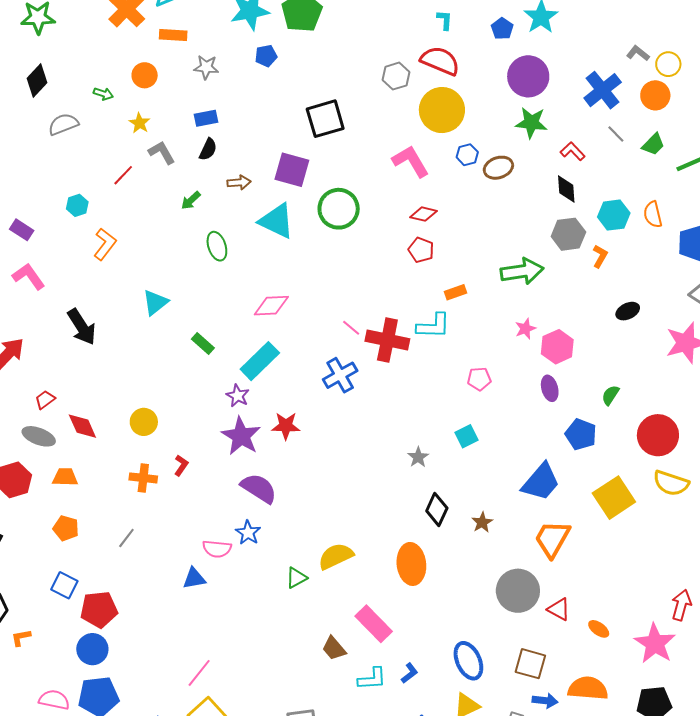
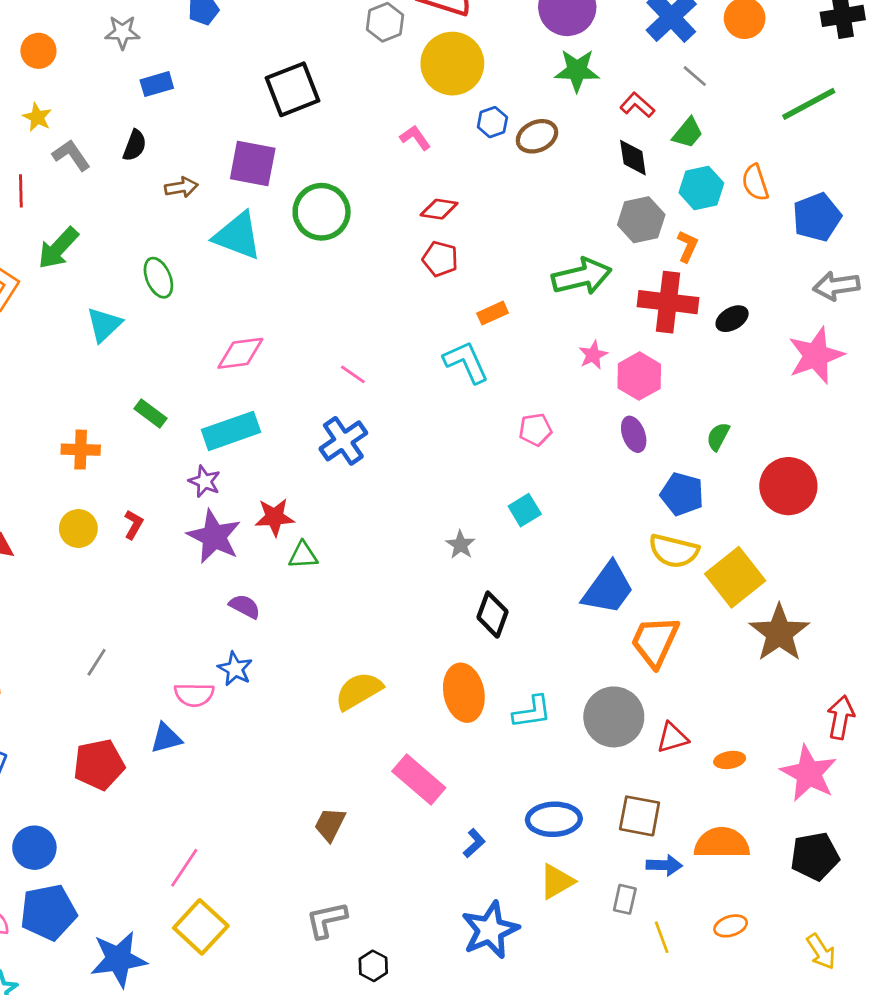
blue rectangle: (206, 118) -> (157, 84), moved
green trapezoid: (653, 144) -> (688, 133), moved
pink L-shape: (411, 161) -> (415, 138), size x0.6
red line: (123, 175) -> (21, 191), turned -40
green arrow: (191, 200) -> (58, 248), moved, size x1.6
cyan triangle: (155, 302) -> (104, 325), moved
cyan L-shape: (433, 326) -> (466, 362), turned -111
red cross: (387, 340) -> (668, 302), moved
cyan rectangle: (260, 361) -> (231, 431), turned 30
red L-shape: (181, 465) -> (134, 524), moved
orange cross: (143, 478) -> (81, 450), moved
blue trapezoid: (541, 482) -> (608, 588), moved
yellow semicircle: (671, 483) -> (674, 551), moved
purple semicircle: (259, 488) -> (245, 606), size x0.6
brown star: (482, 522) -> (779, 633), moved, size x2.0
gray line: (126, 538) -> (97, 662), moved
green triangle: (296, 578) -> (303, 555), moved, turned 30
red pentagon: (99, 609) -> (99, 765), moved
red triangle: (559, 609) -> (672, 738), turned -40
orange ellipse: (599, 629) -> (730, 760), turned -40
brown trapezoid: (334, 648) -> (330, 824), moved, turned 72
blue ellipse: (468, 661) -> (554, 819), turned -63
cyan L-shape: (372, 679) -> (532, 712), moved

